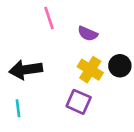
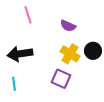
pink line: (49, 18) -> (28, 15), moved

